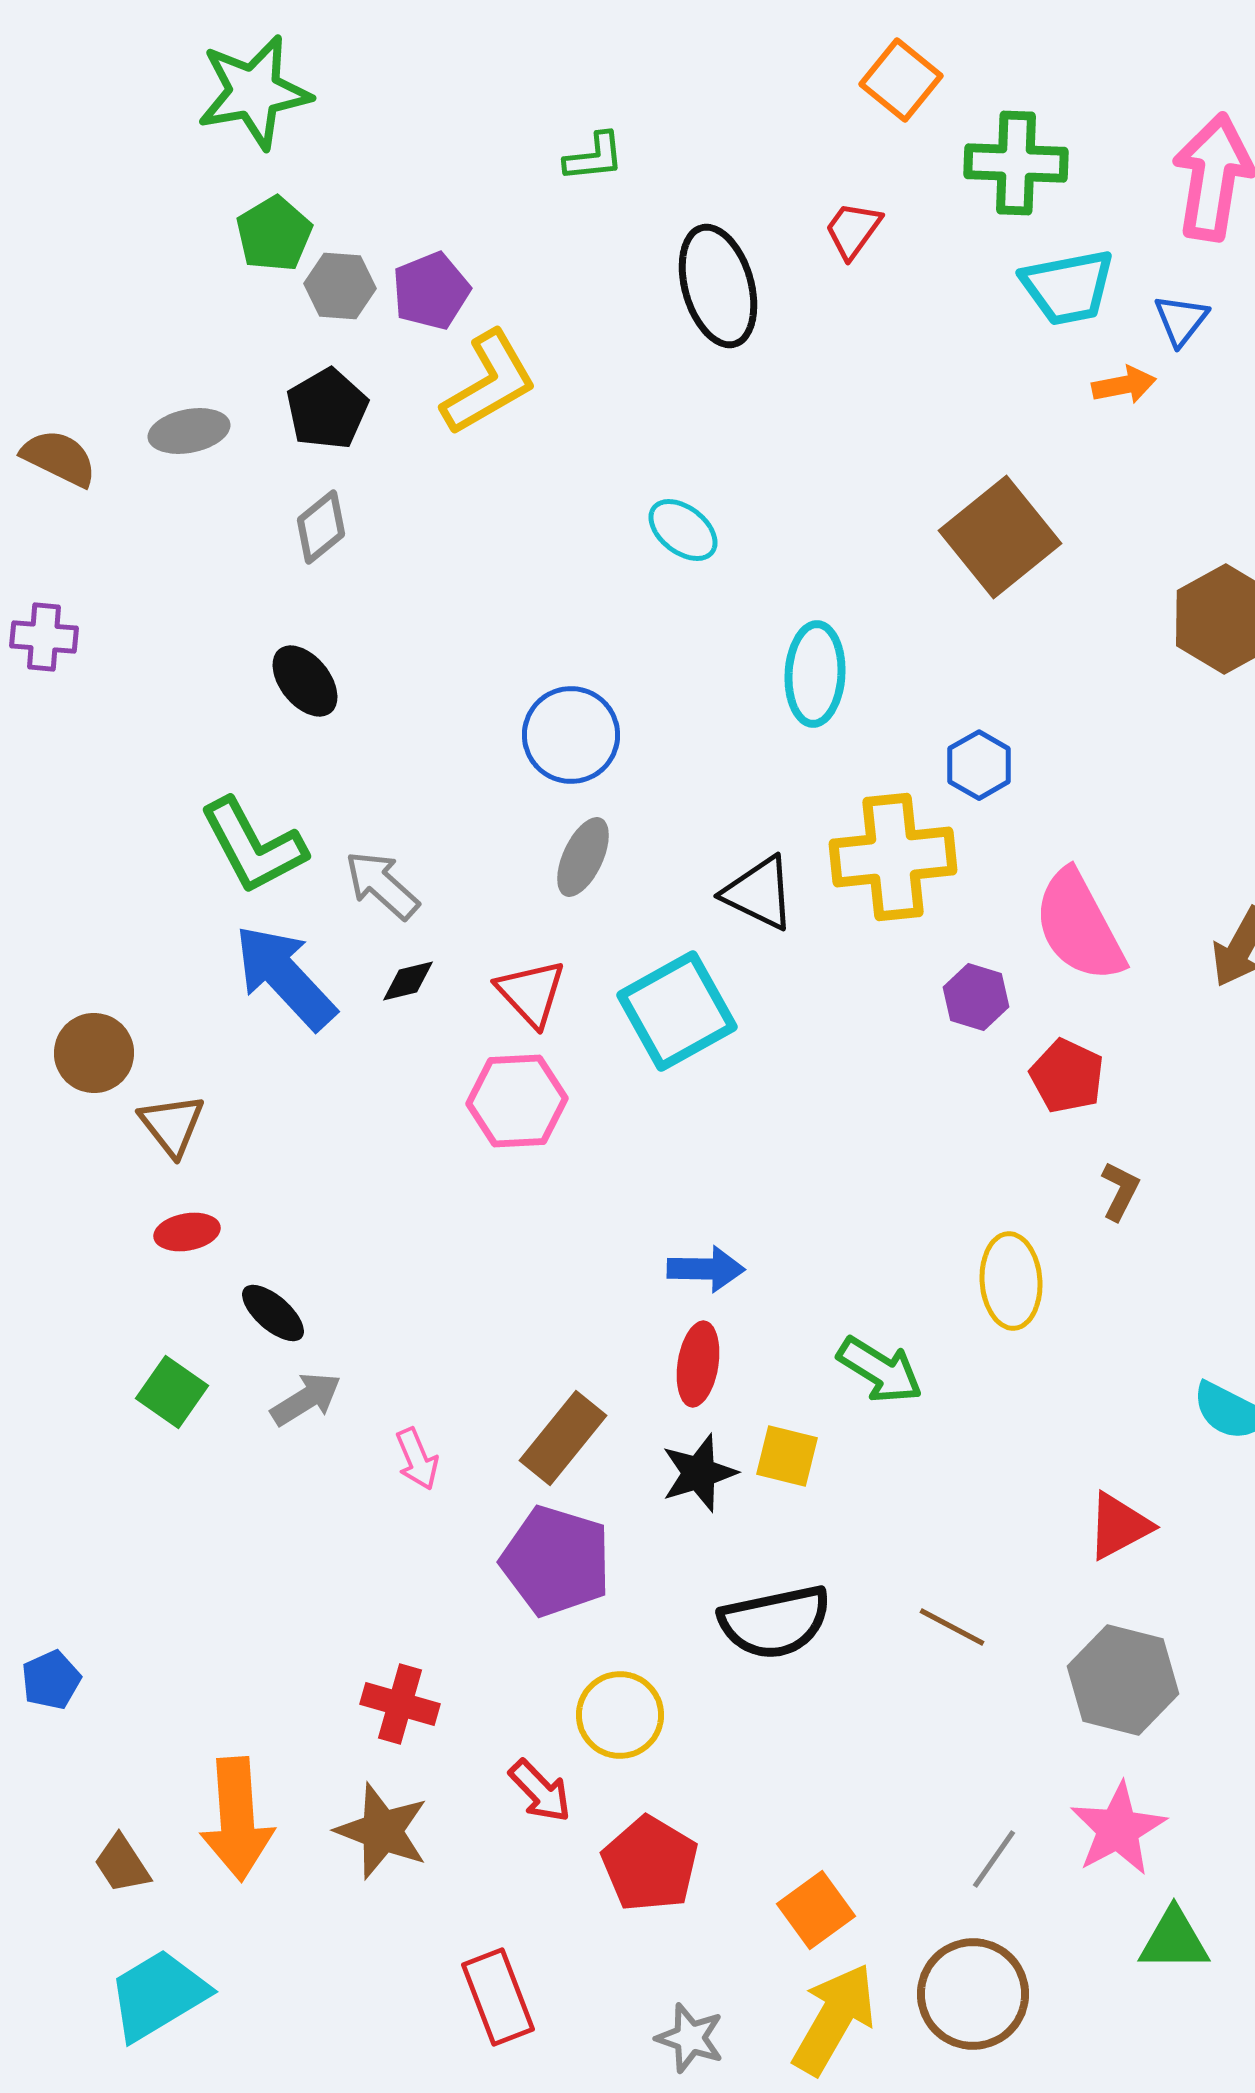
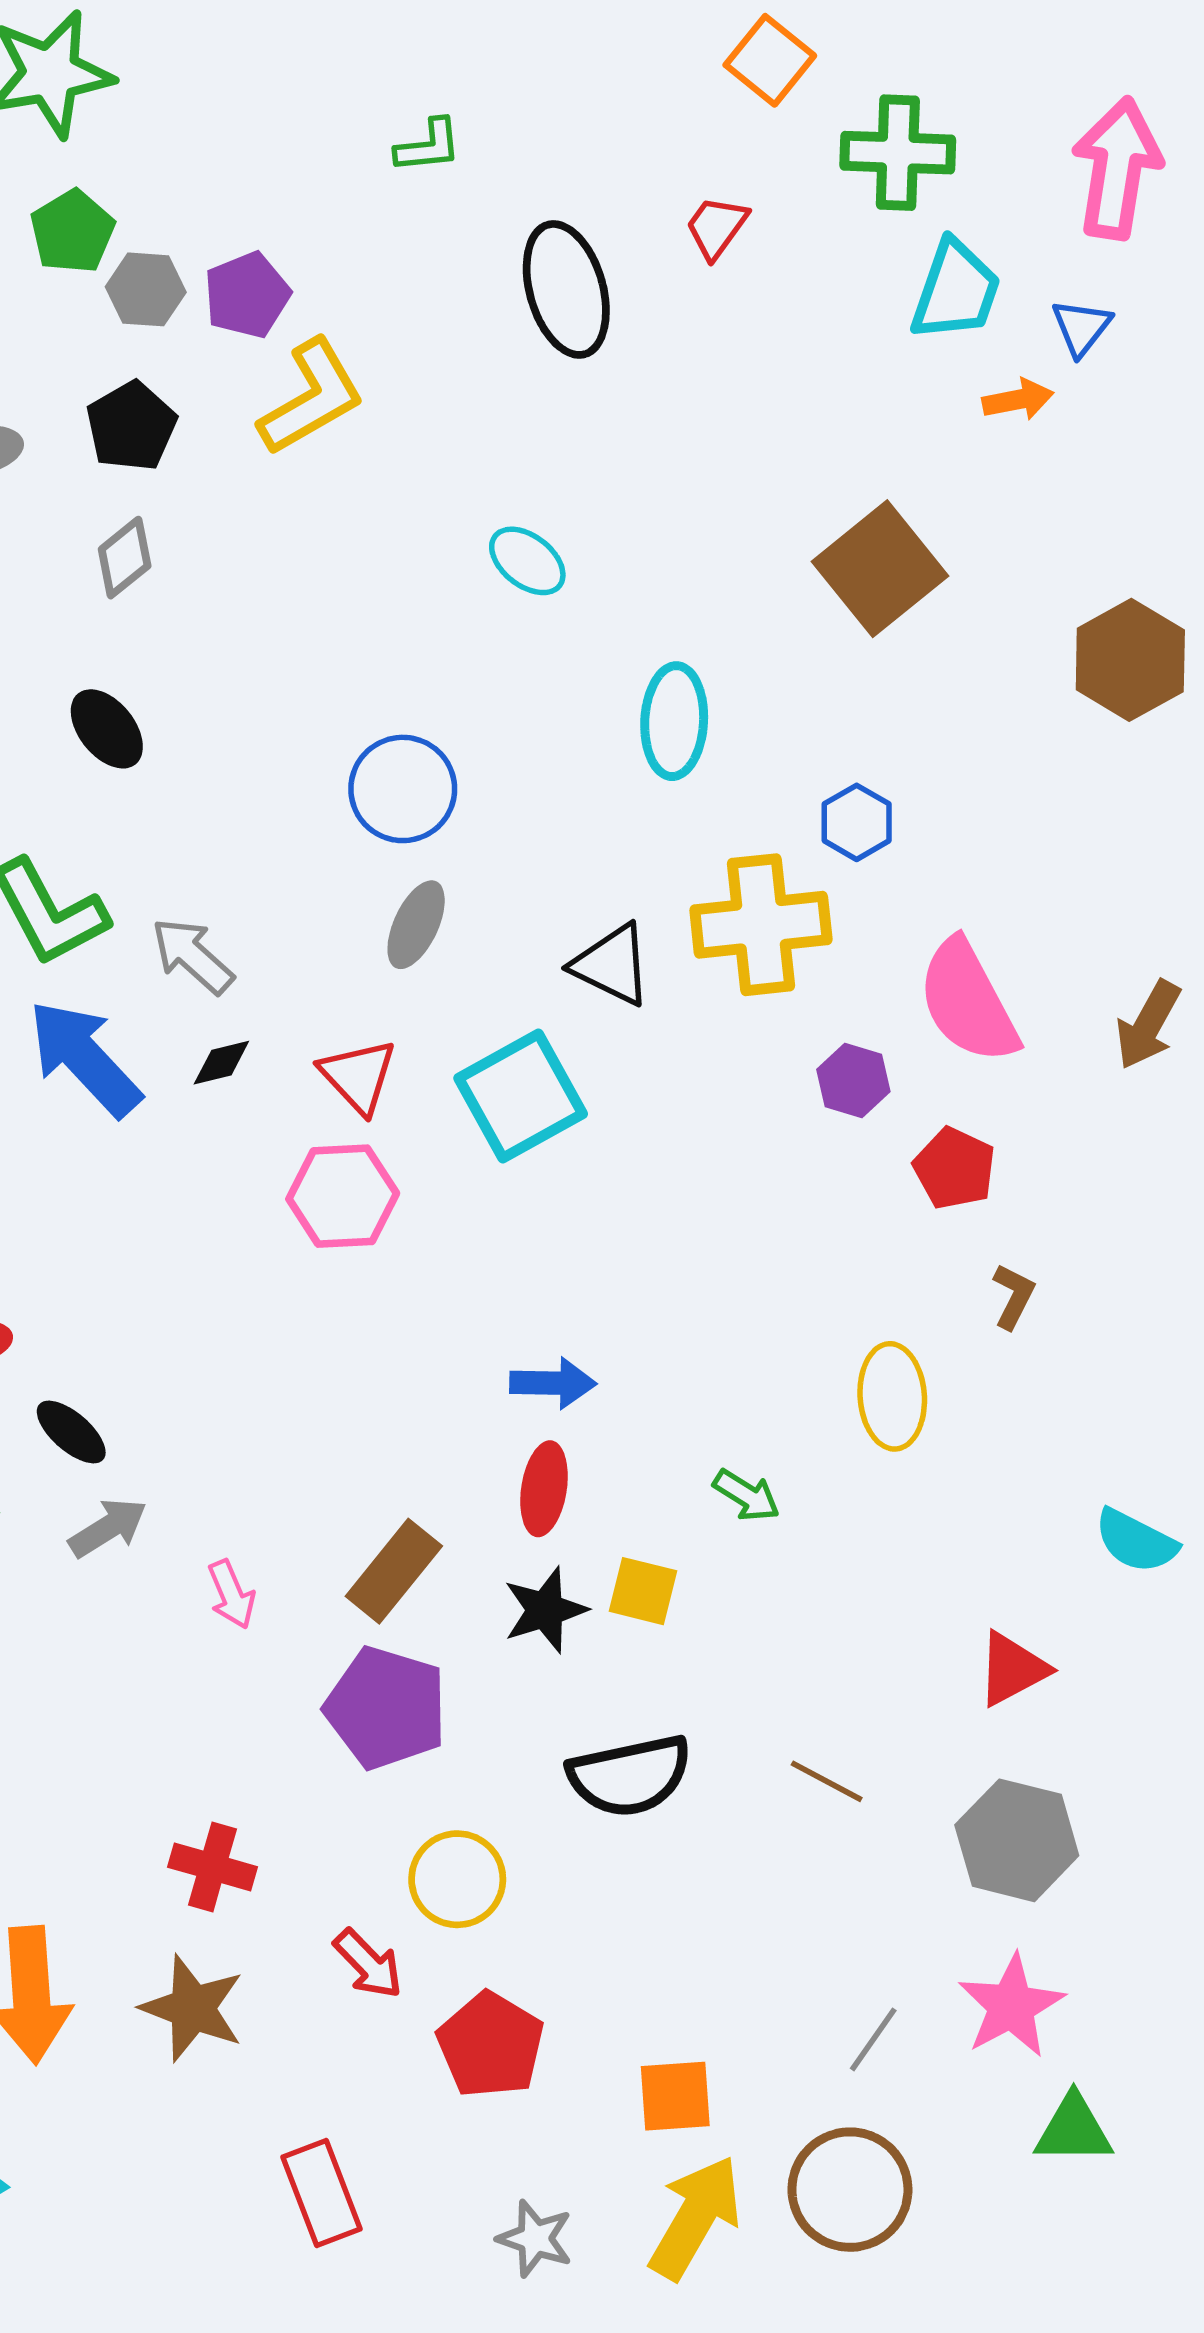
cyan trapezoid: (1068, 287) -> (956, 291), turned -60
green arrow: (880, 1370) -> (746, 1495), size x0.7
orange square: (816, 1910) -> (675, 2096), turned 32

